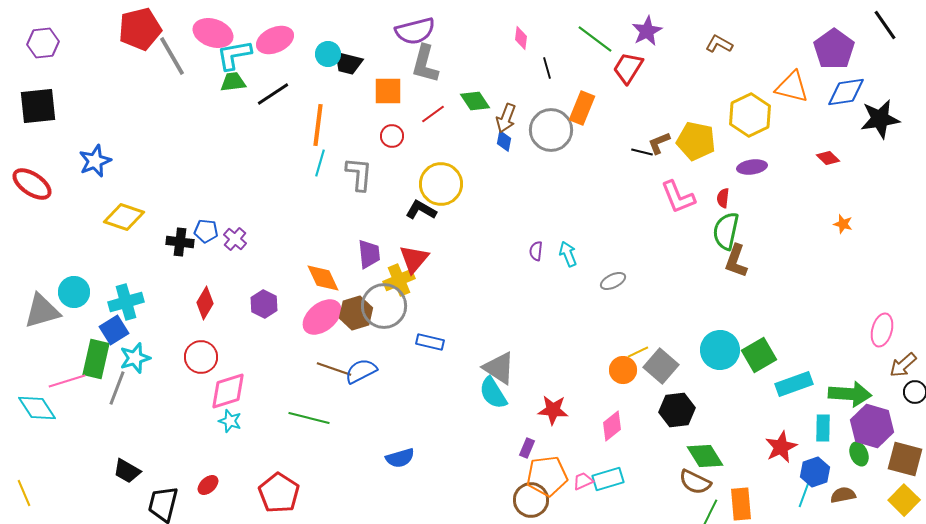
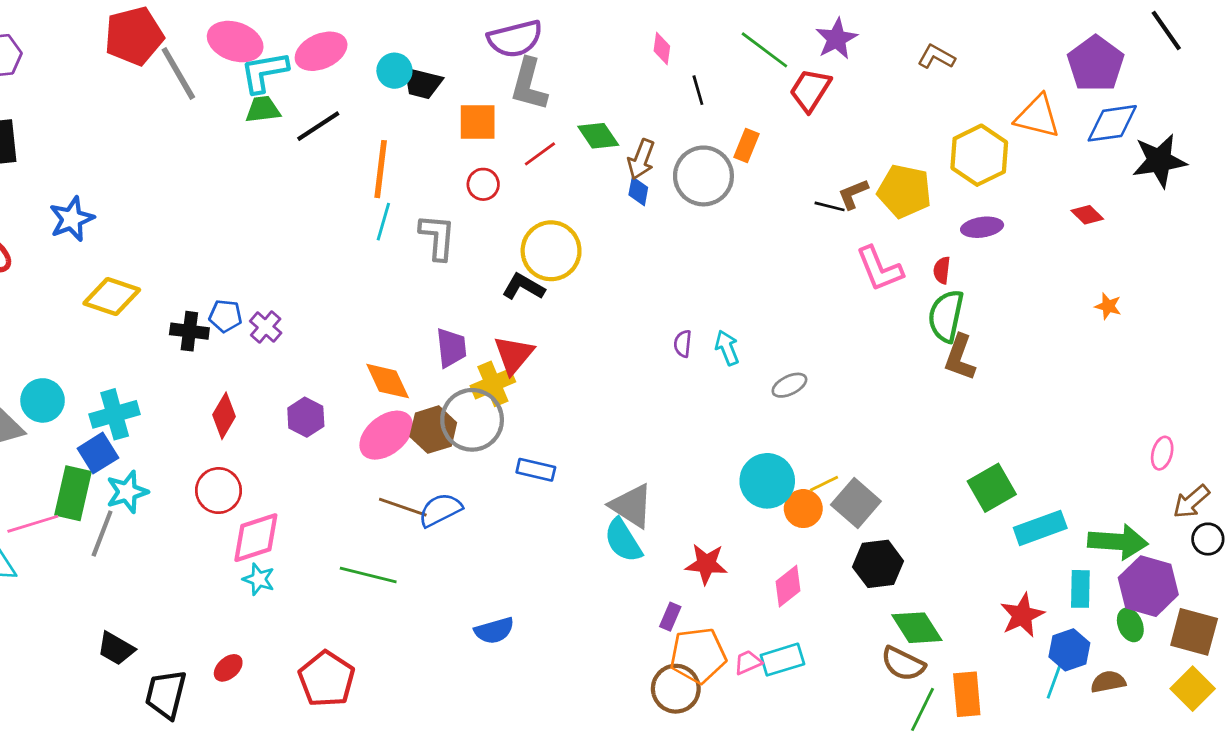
orange rectangle: (582, 108) -> (746, 145), size x0.7
pink ellipse: (882, 330) -> (1162, 453), size x0.7
cyan circle: (720, 350) -> (767, 481), moved

